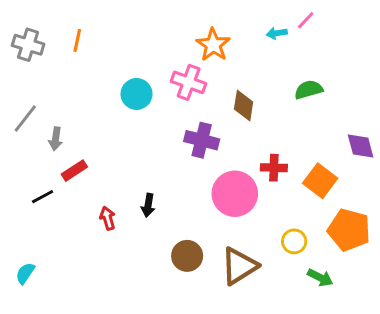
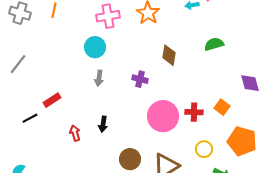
pink cross: (189, 82) -> (108, 16), moved, turned -30
gray arrow: (56, 139) -> (99, 78), moved
purple cross: (202, 140) -> (140, 79), size x0.7
red cross: (274, 168) -> (194, 112), moved
orange square: (320, 181) -> (222, 107), size x0.7

